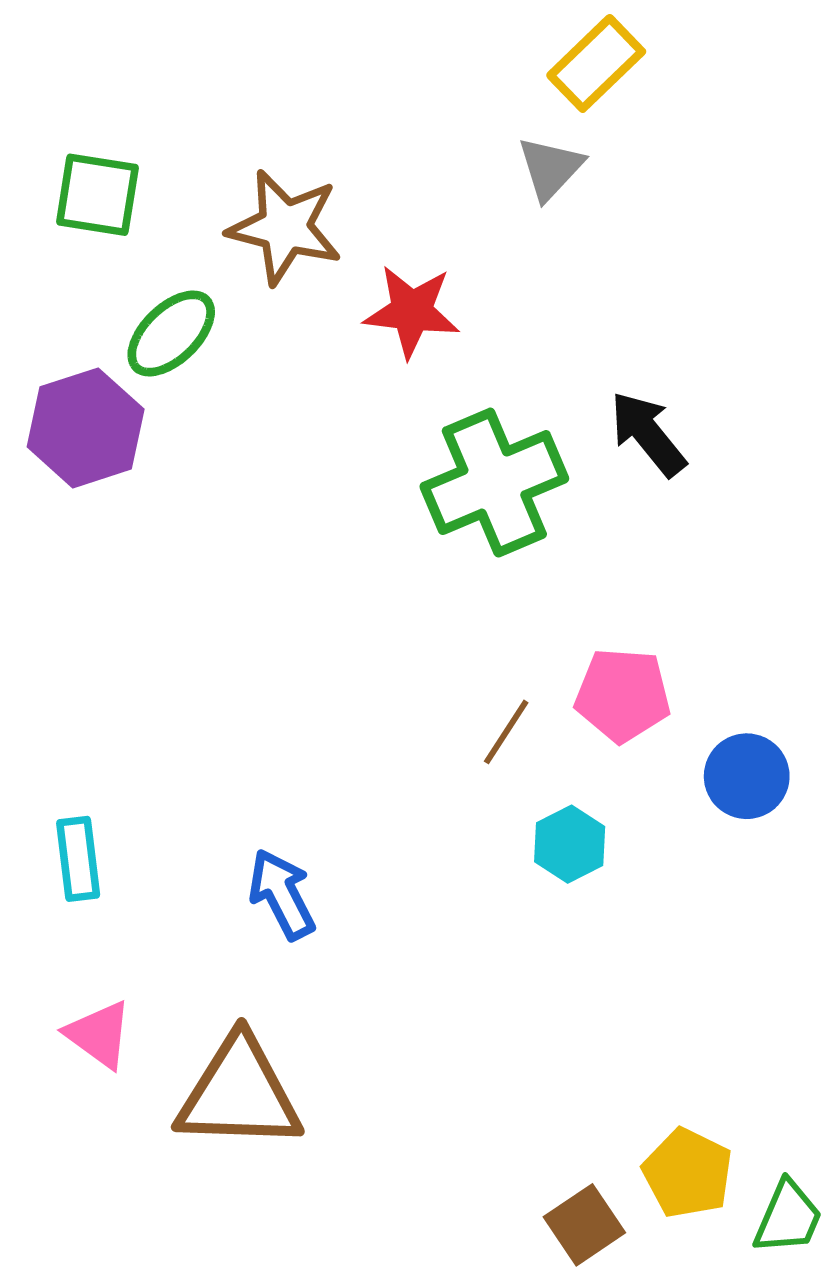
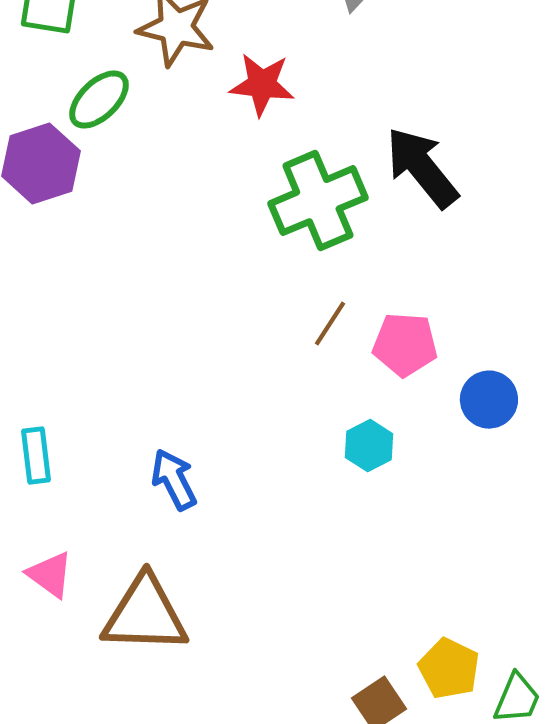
black arrow: (648, 434) -> (422, 168), size x1.4
brown line: (506, 732) -> (330, 324), moved

